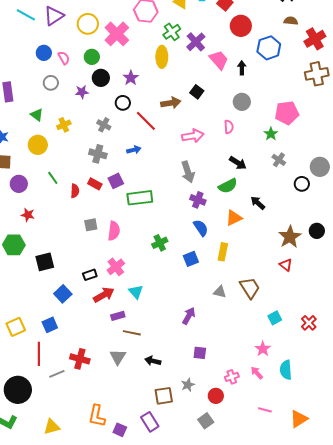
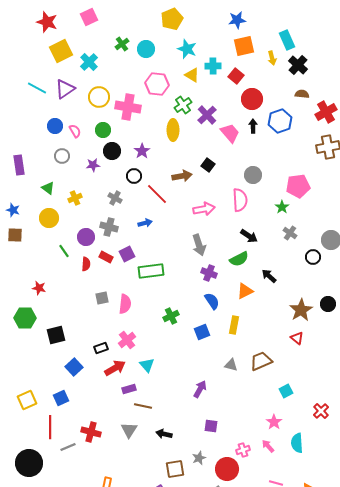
pink cross: (117, 34) -> (128, 107), turned -35
black arrow: (242, 68) -> (253, 126), moved
pink semicircle: (229, 127) -> (240, 200), size x1.6
purple circle: (19, 184) -> (86, 237), moved
brown trapezoid: (250, 288) -> (261, 361), turned -80
red cross: (309, 323) -> (321, 411), moved
red circle: (216, 396) -> (227, 469), size x1.5

